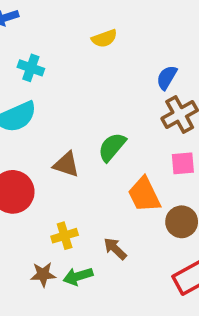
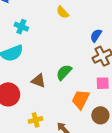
yellow semicircle: (104, 38) -> (63, 12), turned 64
orange trapezoid: (144, 195) -> (81, 99), turned 50

